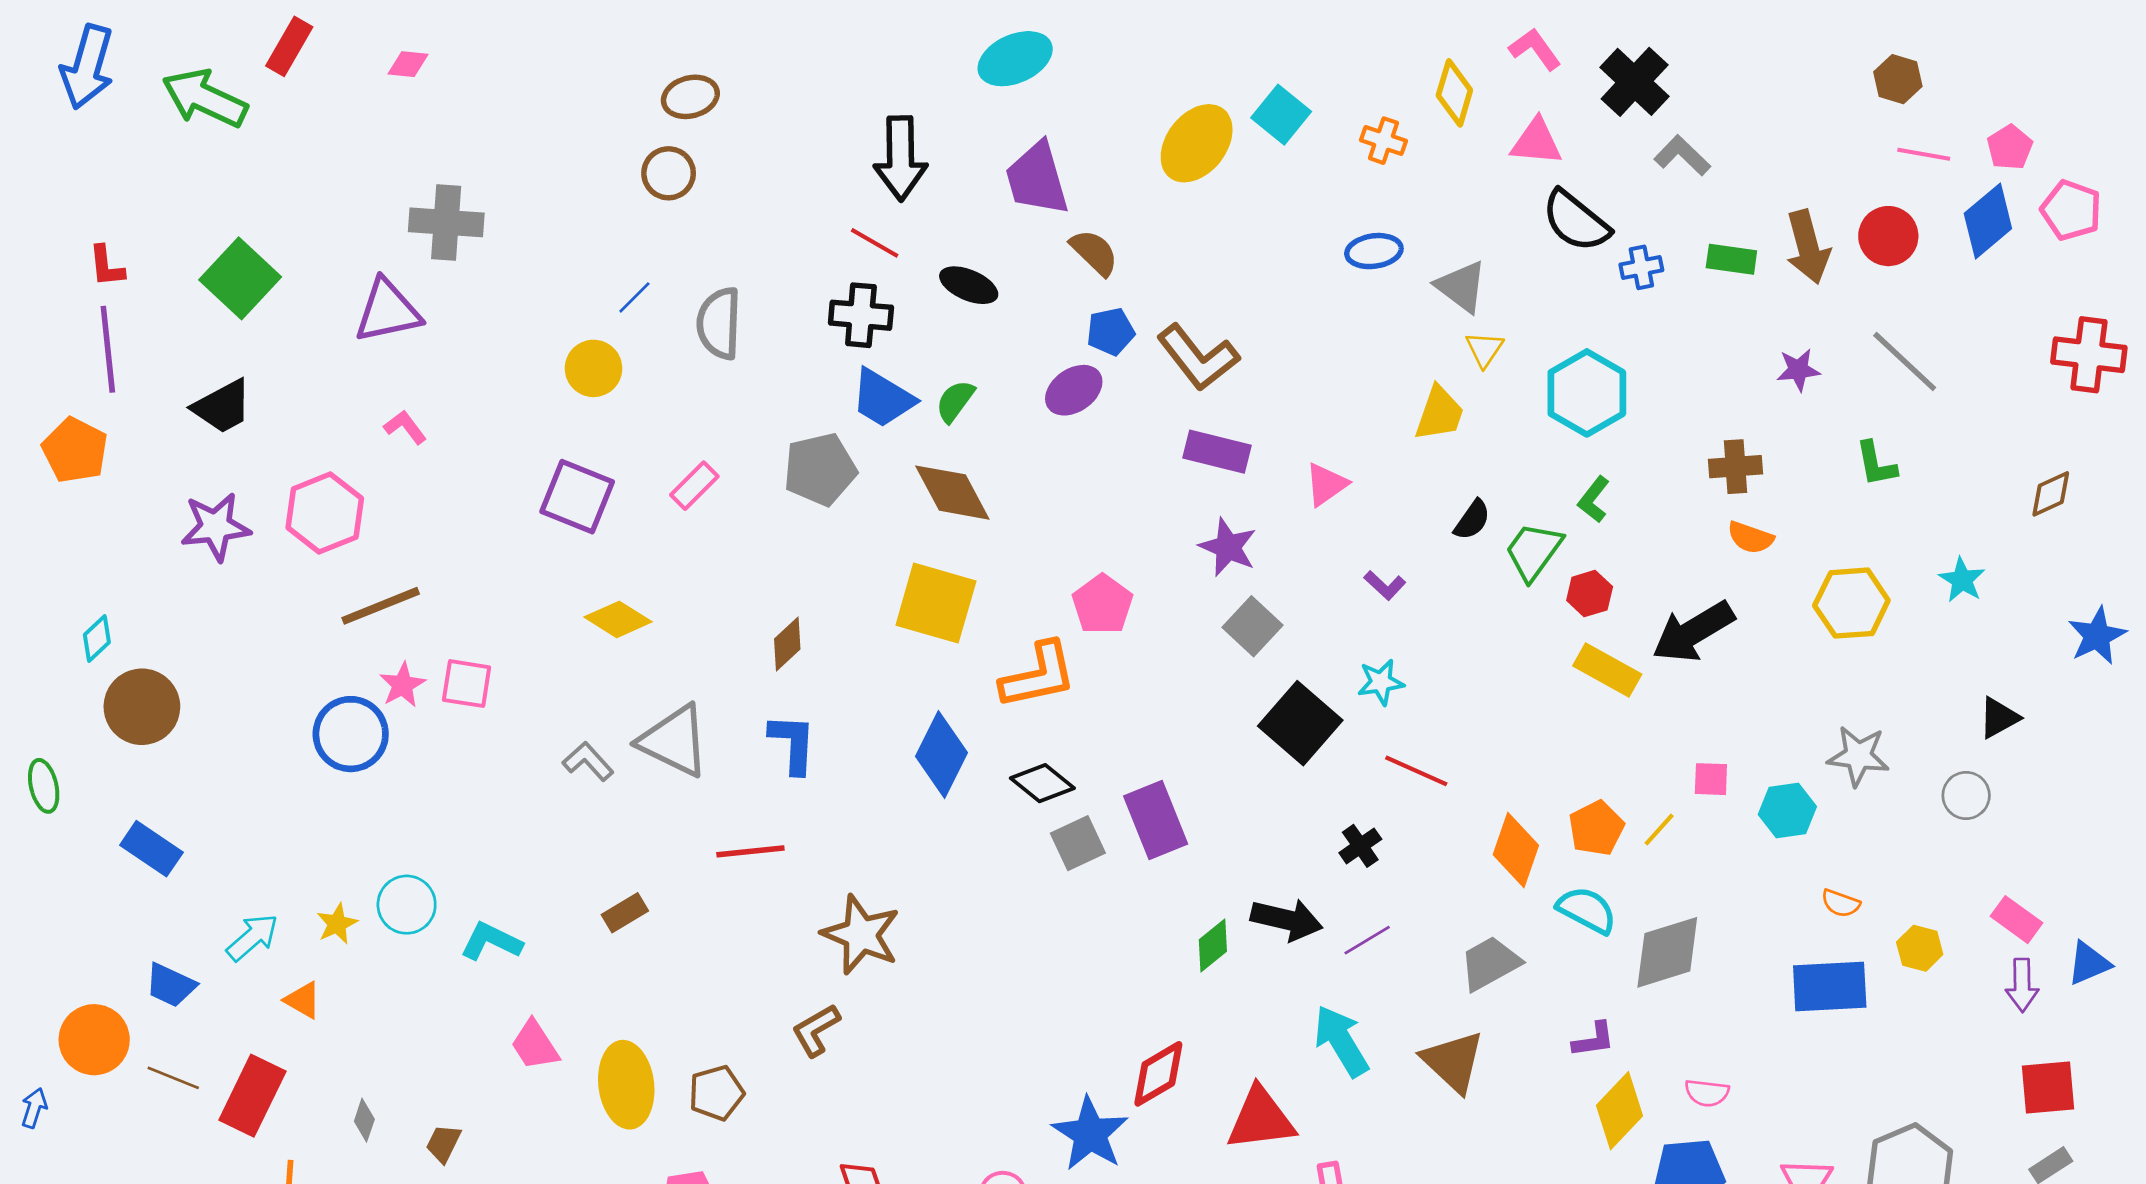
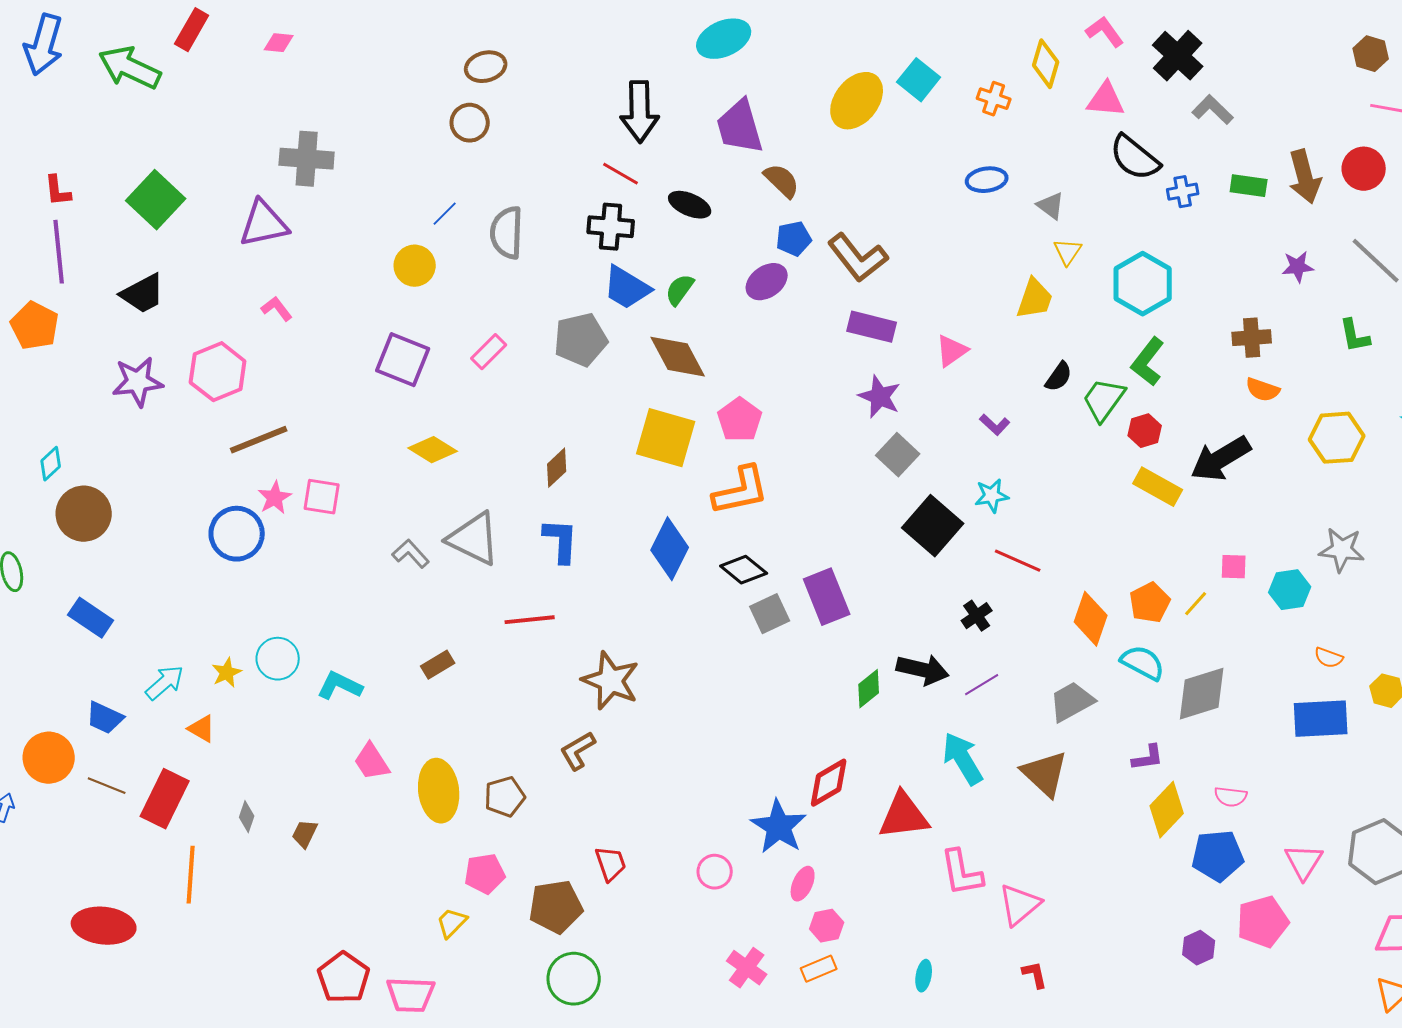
gray triangle: (1461, 287) -> (1051, 206), size x0.7
green L-shape: (1594, 499) -> (1148, 362), size x1.4
pink pentagon: (1102, 604) -> (740, 420), moved

